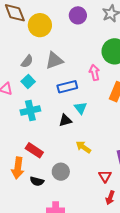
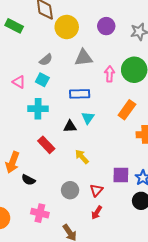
gray triangle: (54, 60) -> (84, 58), moved
pink arrow: (95, 73) -> (110, 74), moved
cyan square: (28, 82) -> (42, 80), turned -32
red rectangle: (34, 150) -> (46, 145), moved
gray circle: (61, 172) -> (70, 190), moved

